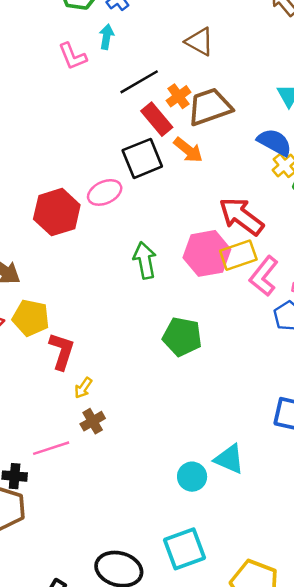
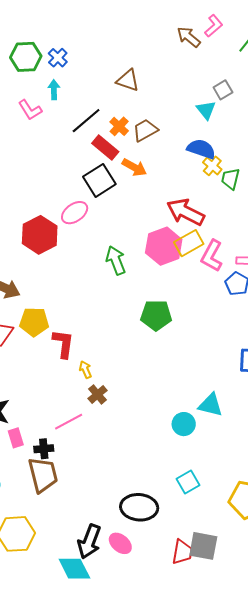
brown trapezoid: (210, 107) -> (145, 130), size x0.7
yellow arrow: (83, 388) -> (85, 370), turned 132
cyan square: (185, 549) -> (188, 482), size x0.7

